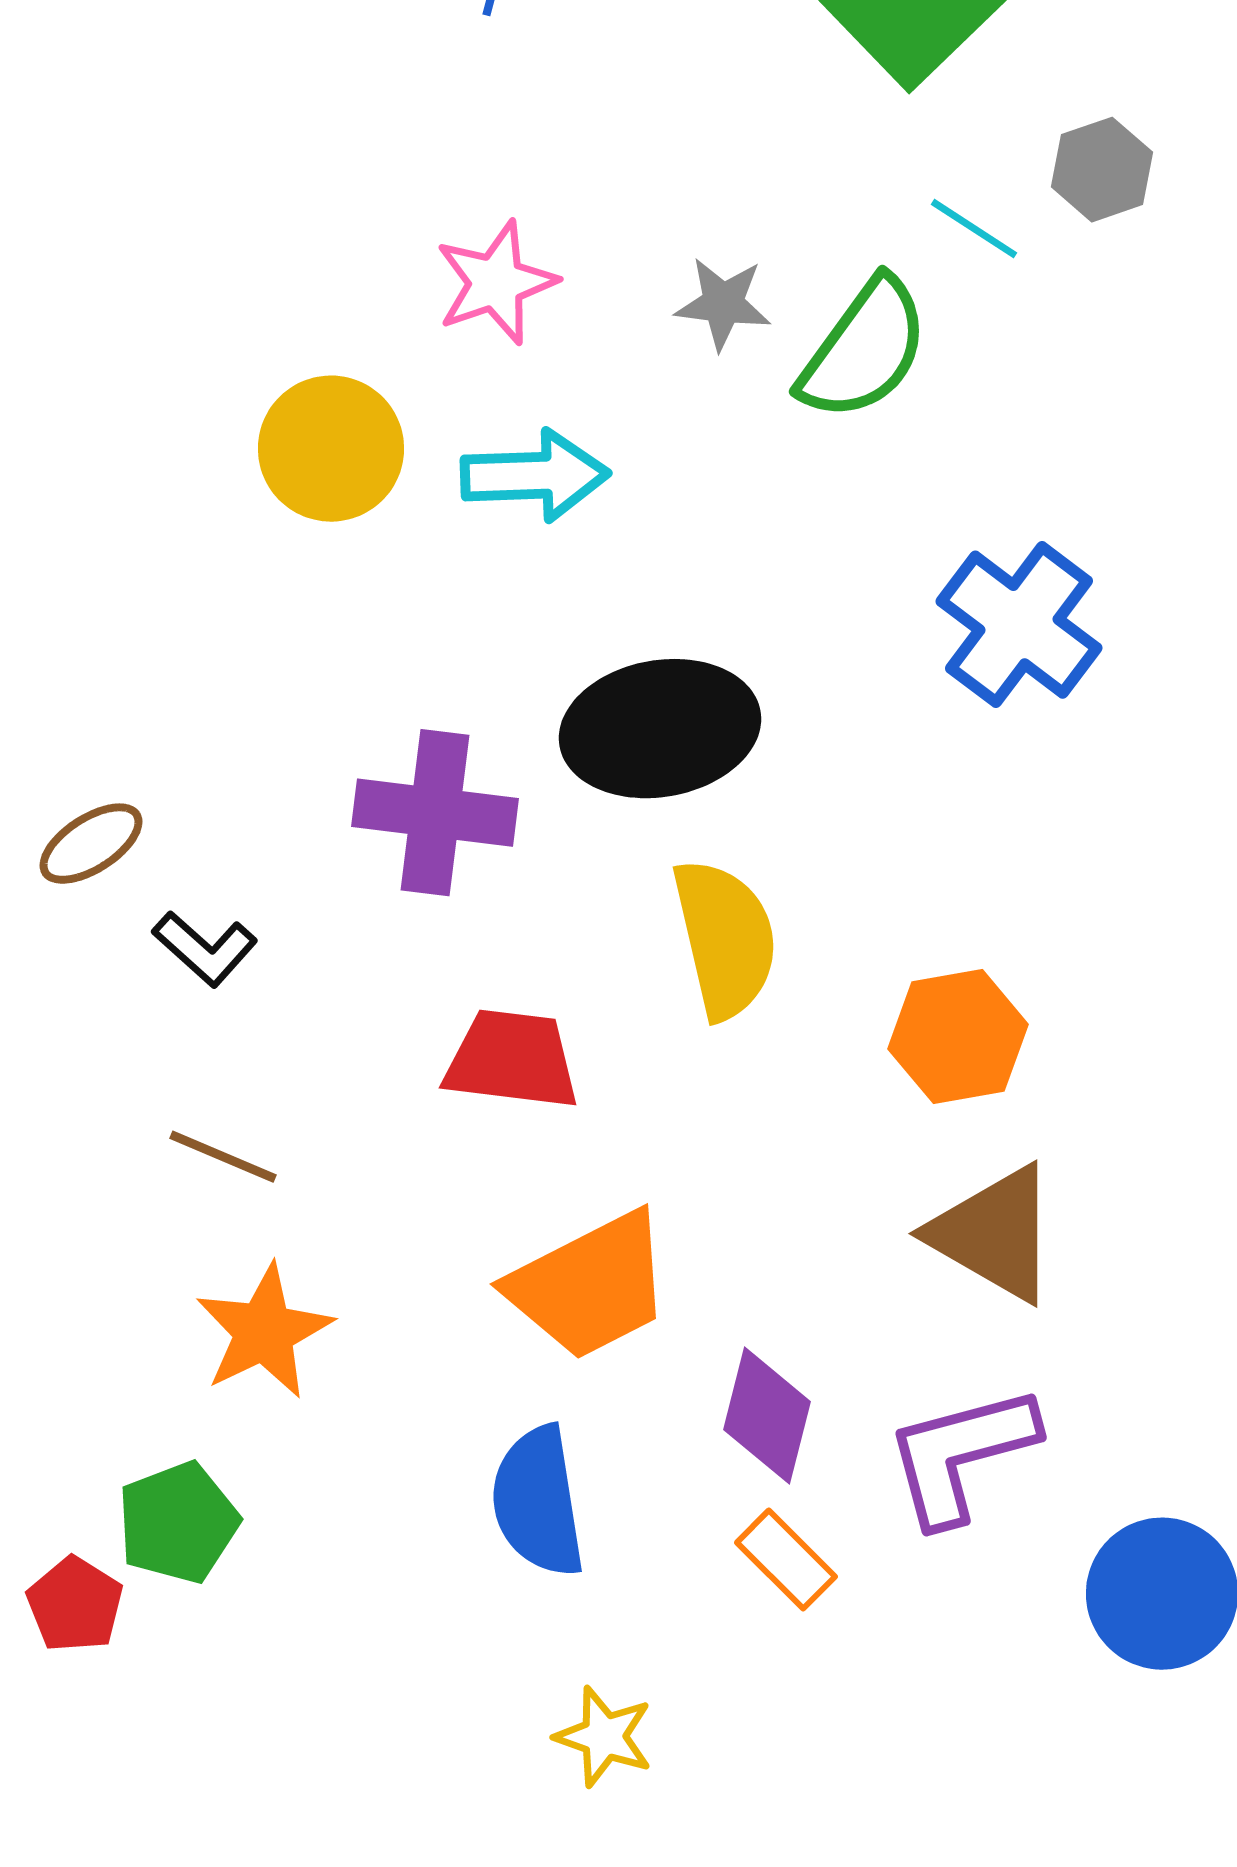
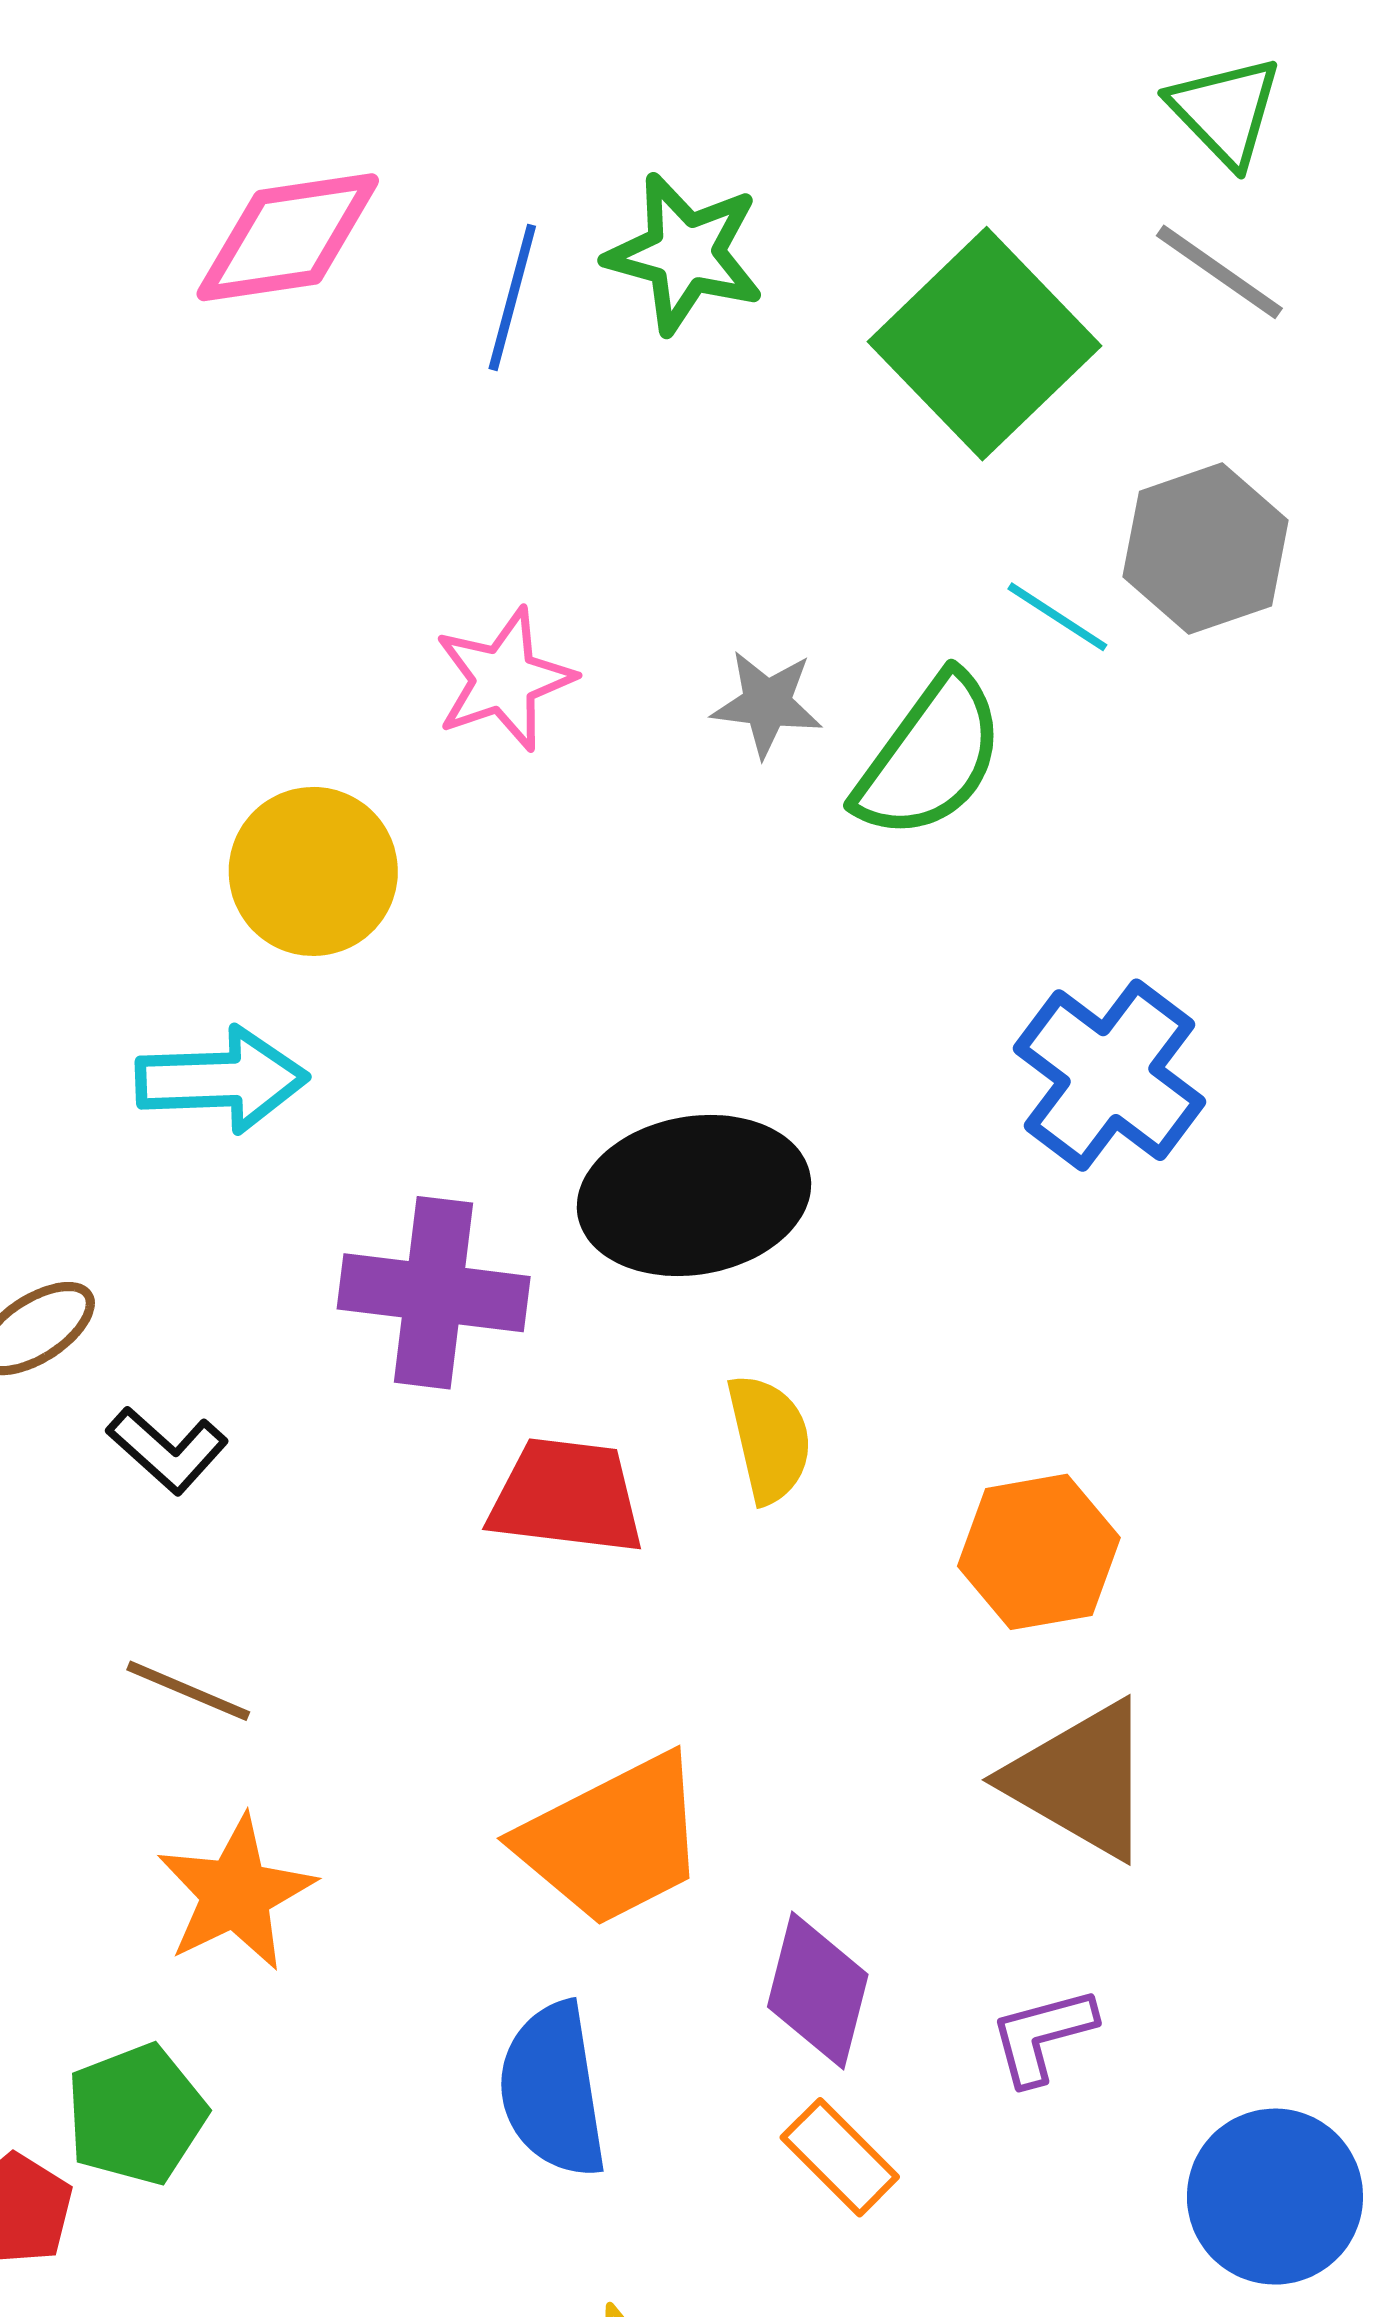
gray hexagon: (1102, 170) -> (1206, 549), size x1.4
cyan arrow: (535, 476) -> (222, 1080), moved
yellow semicircle: (725, 939) -> (769, 1439), size x0.7
red trapezoid: (512, 1060) -> (567, 1496), moved
purple L-shape: (961, 1455) -> (1042, 2036), size x0.6

